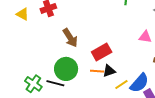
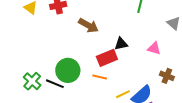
brown arrow: (70, 38) -> (88, 25), moved, turned -36
black triangle: (109, 71) -> (121, 44), moved

